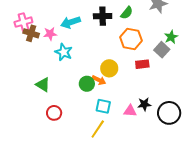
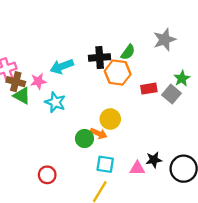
orange hexagon: (131, 39) -> (118, 73), moved
red rectangle: (142, 64) -> (149, 89), moved
green triangle: (43, 85) -> (22, 96), moved

